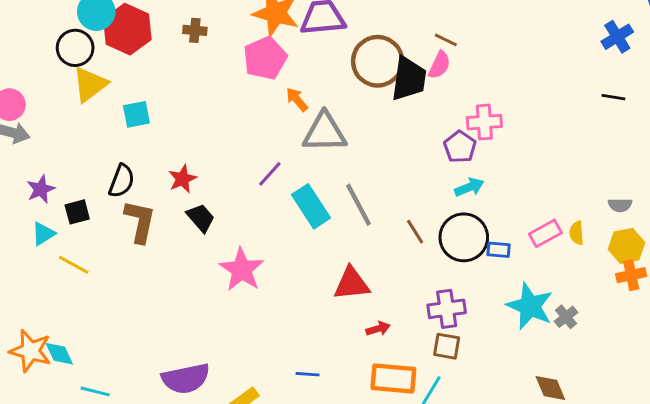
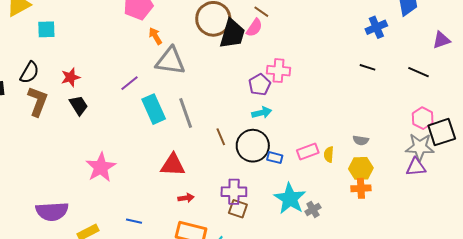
pink star: (242, 270) -> (101, 167), moved
brown square: (447, 346) -> (238, 209), moved

